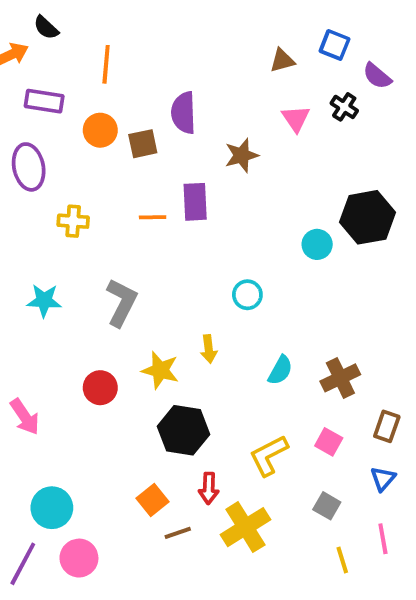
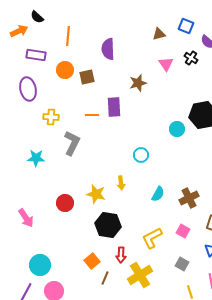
purple semicircle: (184, 113) -> (108, 49), moved
gray L-shape: (122, 302) -> (72, 143), moved
brown line: (178, 533) -> (105, 278), turned -48

